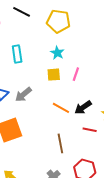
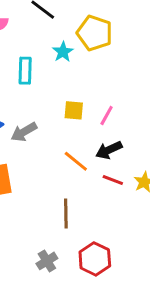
cyan star: (57, 53) -> (63, 52), moved
black arrow: (83, 107) -> (109, 150), moved
red line: (90, 130) -> (113, 180), moved

